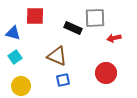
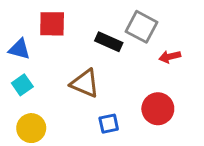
gray square: (95, 18) -> (141, 27), turned 30
blue square: (63, 80) -> (109, 124), moved

